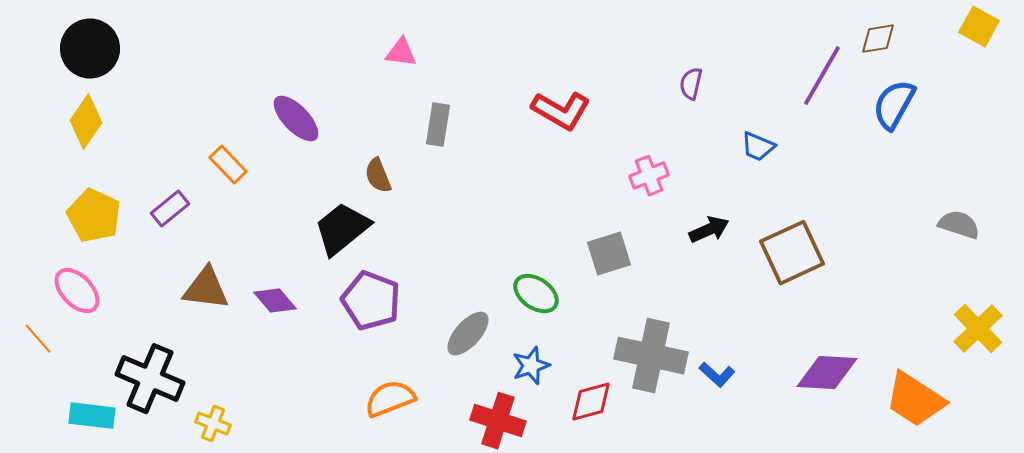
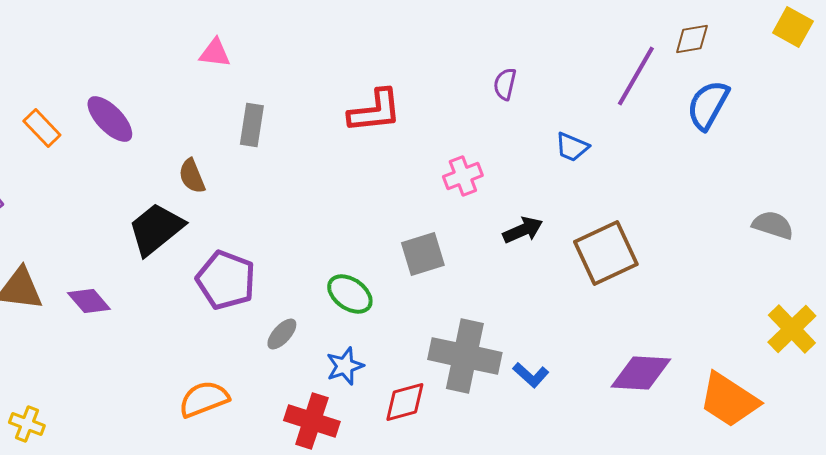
red L-shape: (561, 111) -> (375, 111), turned -36
orange rectangle: (228, 165) -> (42, 128), moved
purple pentagon: (371, 301) -> (226, 280), moved
gray ellipse: (468, 334) -> (282, 334), size x0.7

